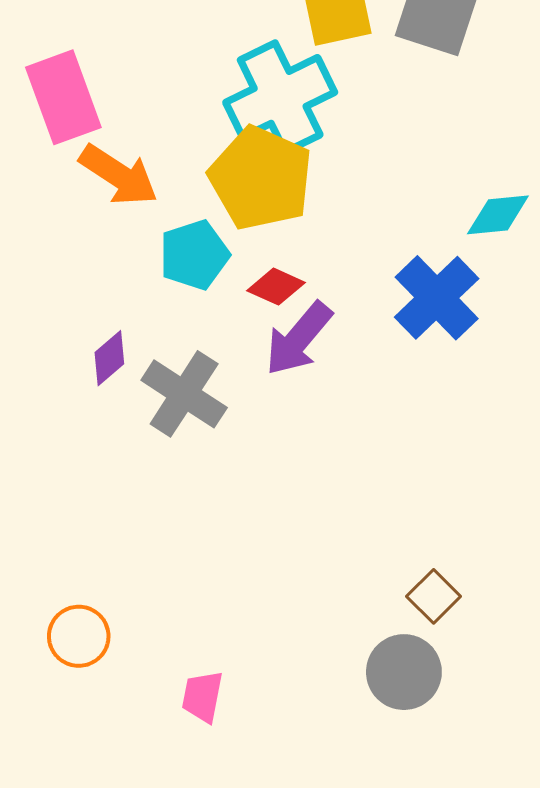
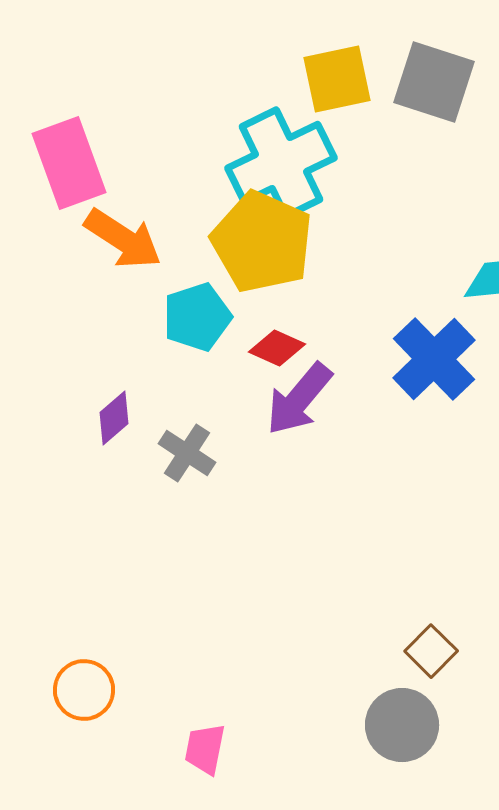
gray cross: (184, 394) -> (187, 453), size x0.7

